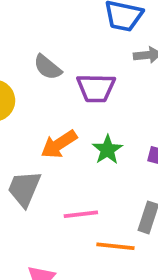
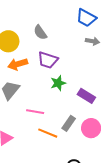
purple trapezoid: (96, 88) -> (48, 60), moved
orange arrow: (59, 144) -> (18, 64), moved

